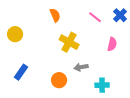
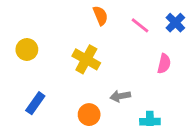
orange semicircle: (55, 15) -> (100, 16), moved
yellow cross: (69, 42) -> (86, 59), moved

